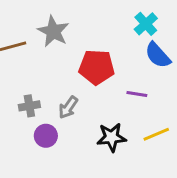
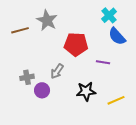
gray cross: (29, 106) -> (27, 77), moved
yellow line: (156, 134) -> (116, 100), moved

